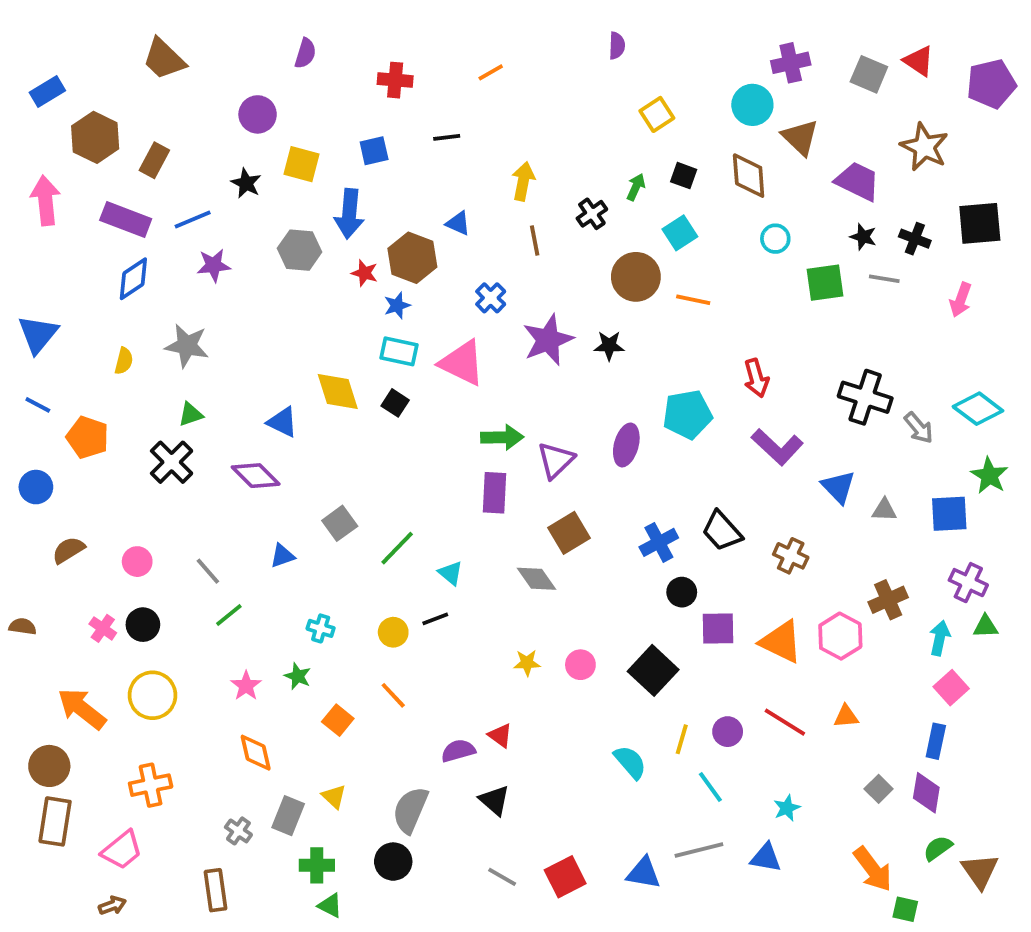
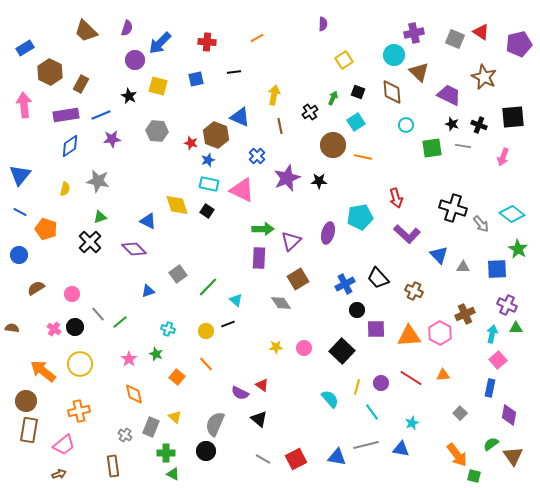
purple semicircle: (305, 53) -> (127, 28), moved
blue arrow: (349, 214) -> (160, 43), moved, turned 40
purple rectangle: (126, 220) -> (66, 115), turned -30
blue triangle: (458, 223) -> (240, 117), size x1.5
gray line: (208, 571) -> (98, 314), moved
orange triangle: (781, 642) -> (409, 336), turned -30
purple semicircle: (458, 751) -> (240, 393), turned -138
purple diamond: (926, 793) -> (509, 415), moved

